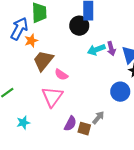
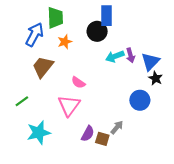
orange star: (31, 41) -> (65, 42), moved
brown trapezoid: (43, 61) -> (43, 67), moved
cyan star: (23, 123) -> (39, 133), size x1.6

